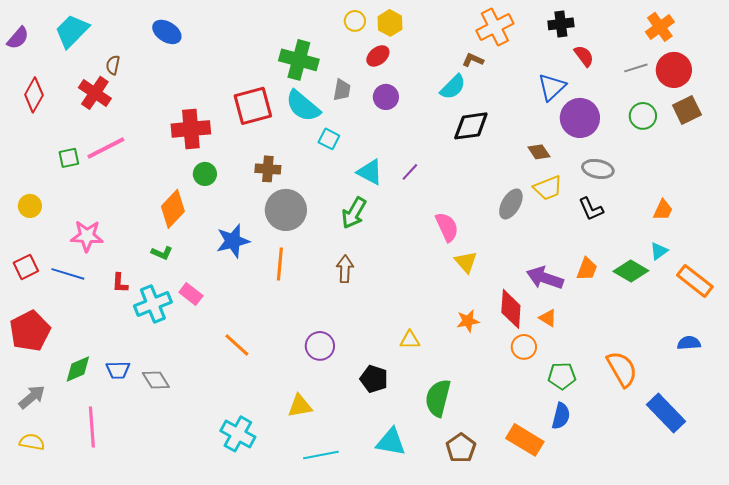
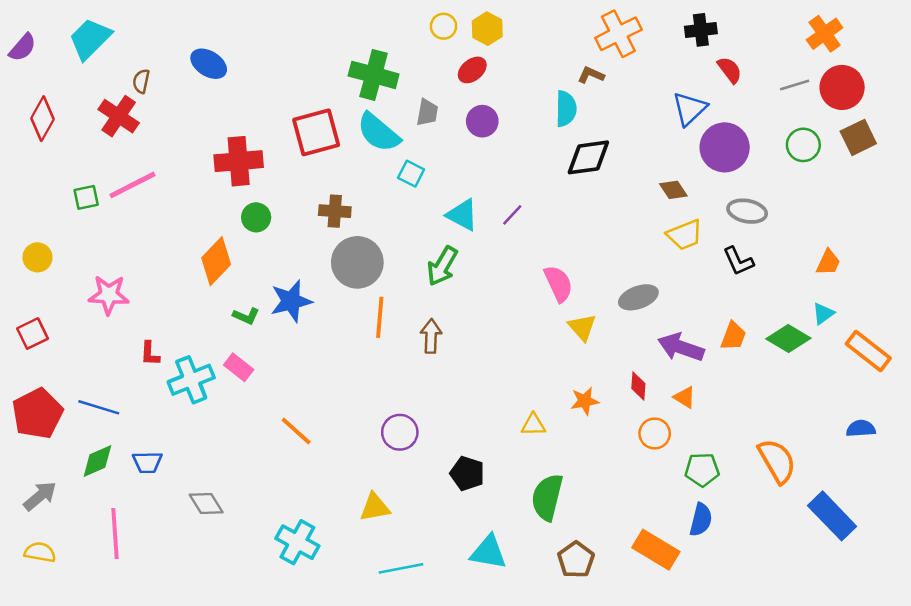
blue ellipse: (167, 32) -> (209, 64), moved
cyan semicircle: (453, 87) -> (566, 109), turned -44
gray ellipse: (511, 204) -> (638, 297), moved, turned 40
green L-shape: (162, 253) -> (246, 316), moved
orange line: (280, 264) -> (380, 317), moved
blue line: (68, 274) -> (99, 407), moved
red diamond: (511, 309) -> (638, 386), size x0.6
yellow triangle: (410, 340) -> (533, 425), moved
gray diamond: (156, 380) -> (206, 503), moved

